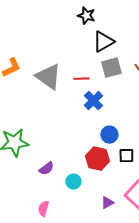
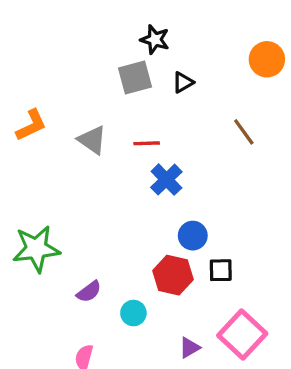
black triangle: (103, 42) -> (183, 82), size x0.6
gray square: (111, 68) -> (135, 77), moved
gray triangle: (48, 77) -> (92, 140), size x0.7

